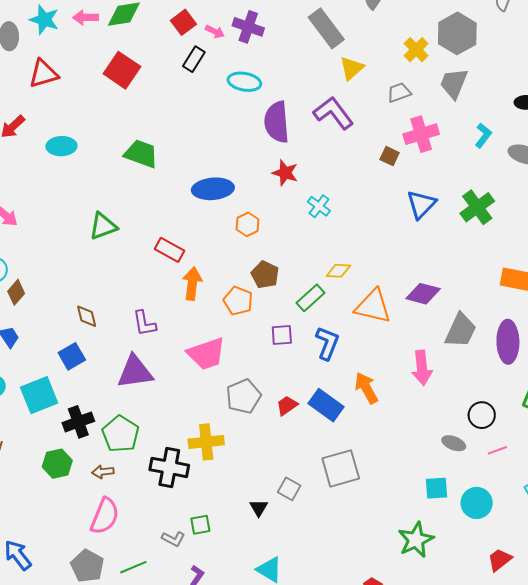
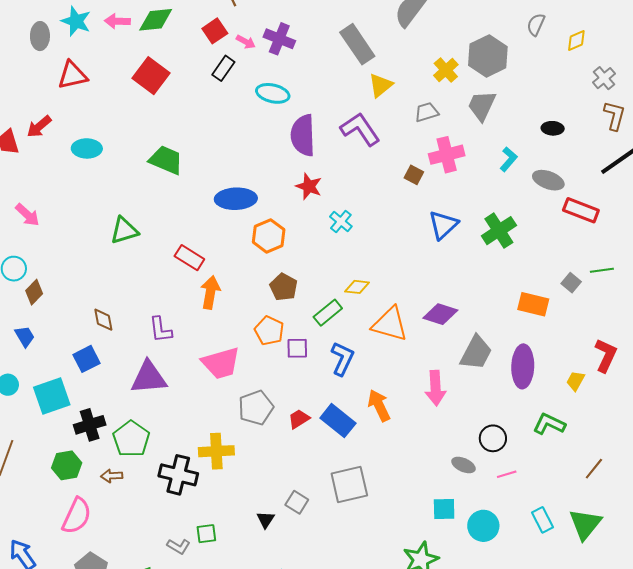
orange hexagon: (247, 224) -> (269, 236), size x1.4
orange pentagon: (238, 301) -> (269, 331), moved
pink semicircle: (105, 516) -> (77, 516), moved

